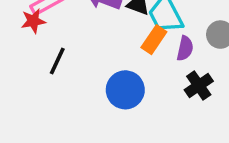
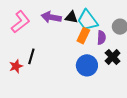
red star: (33, 21) -> (16, 66), moved
blue circle: (125, 90) -> (87, 65), moved

